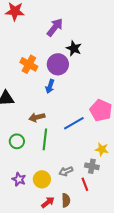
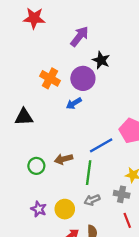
blue arrow: (50, 86) -> (74, 103), turned 40
brown arrow: (37, 117) -> (64, 159), moved
green line: (45, 139) -> (89, 173), moved
red line: (85, 184) -> (127, 220), moved

